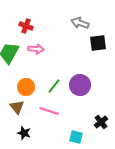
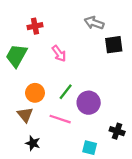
red cross: (26, 26) -> (35, 26), turned -32
pink arrow: (36, 49) -> (59, 53), moved, turned 49
purple circle: (80, 85) -> (89, 103), moved
black cross: (101, 122) -> (117, 131), turned -32

